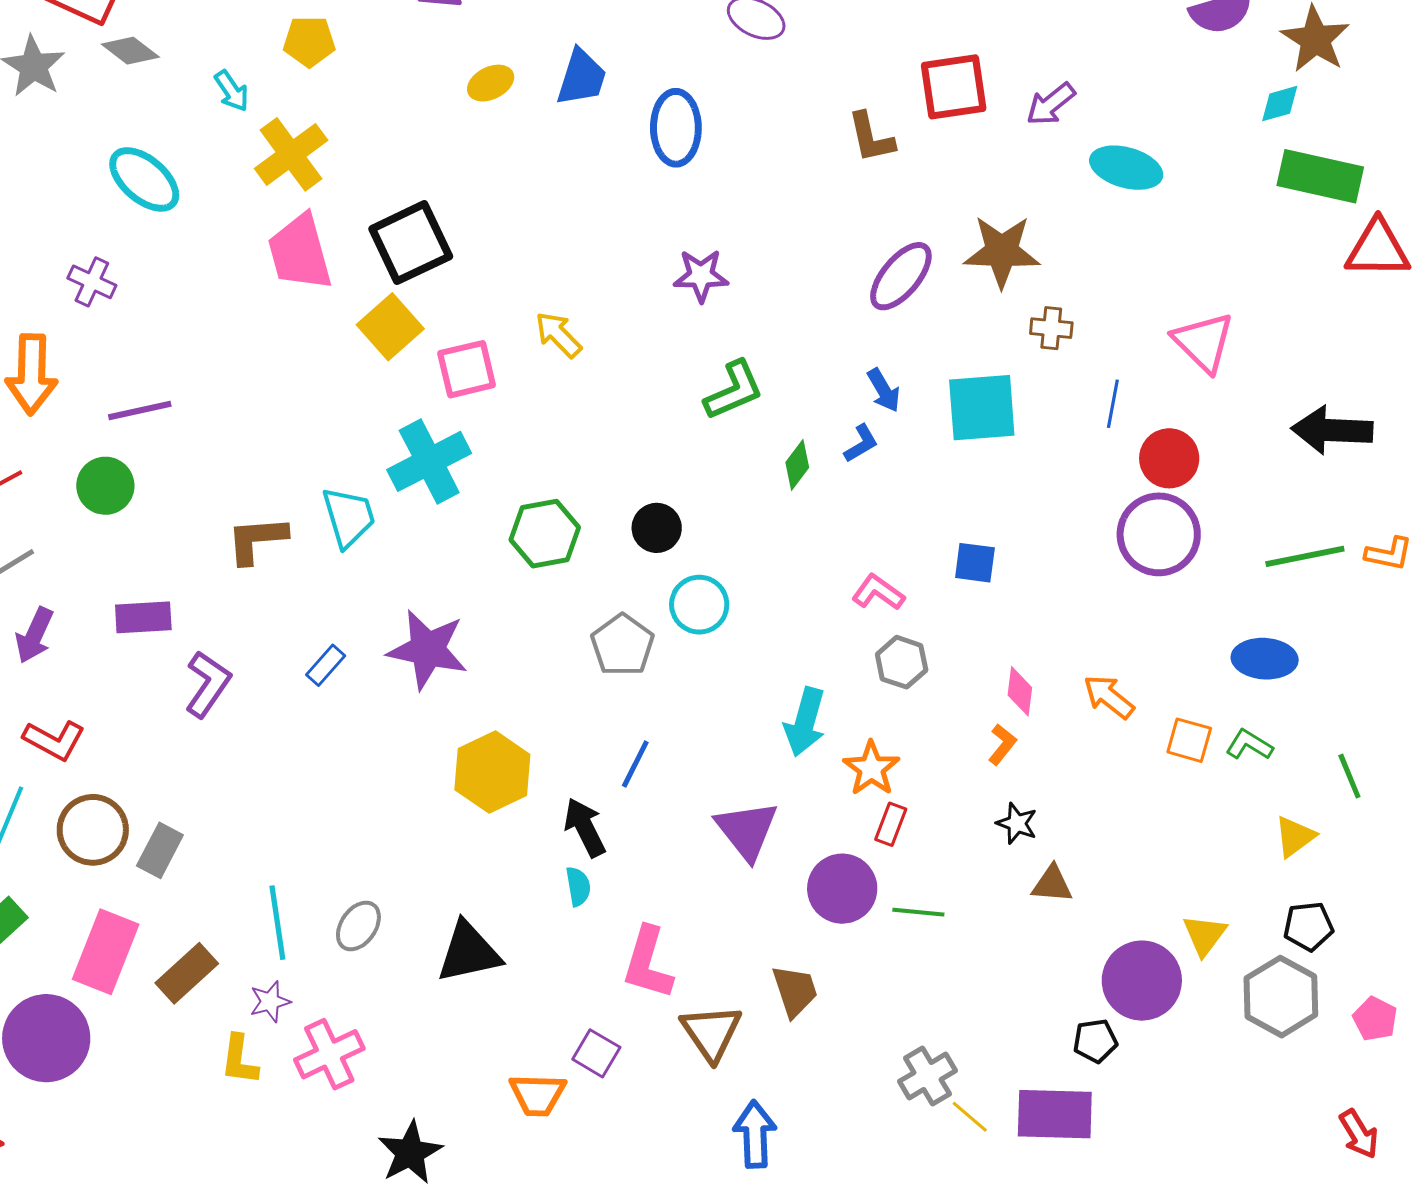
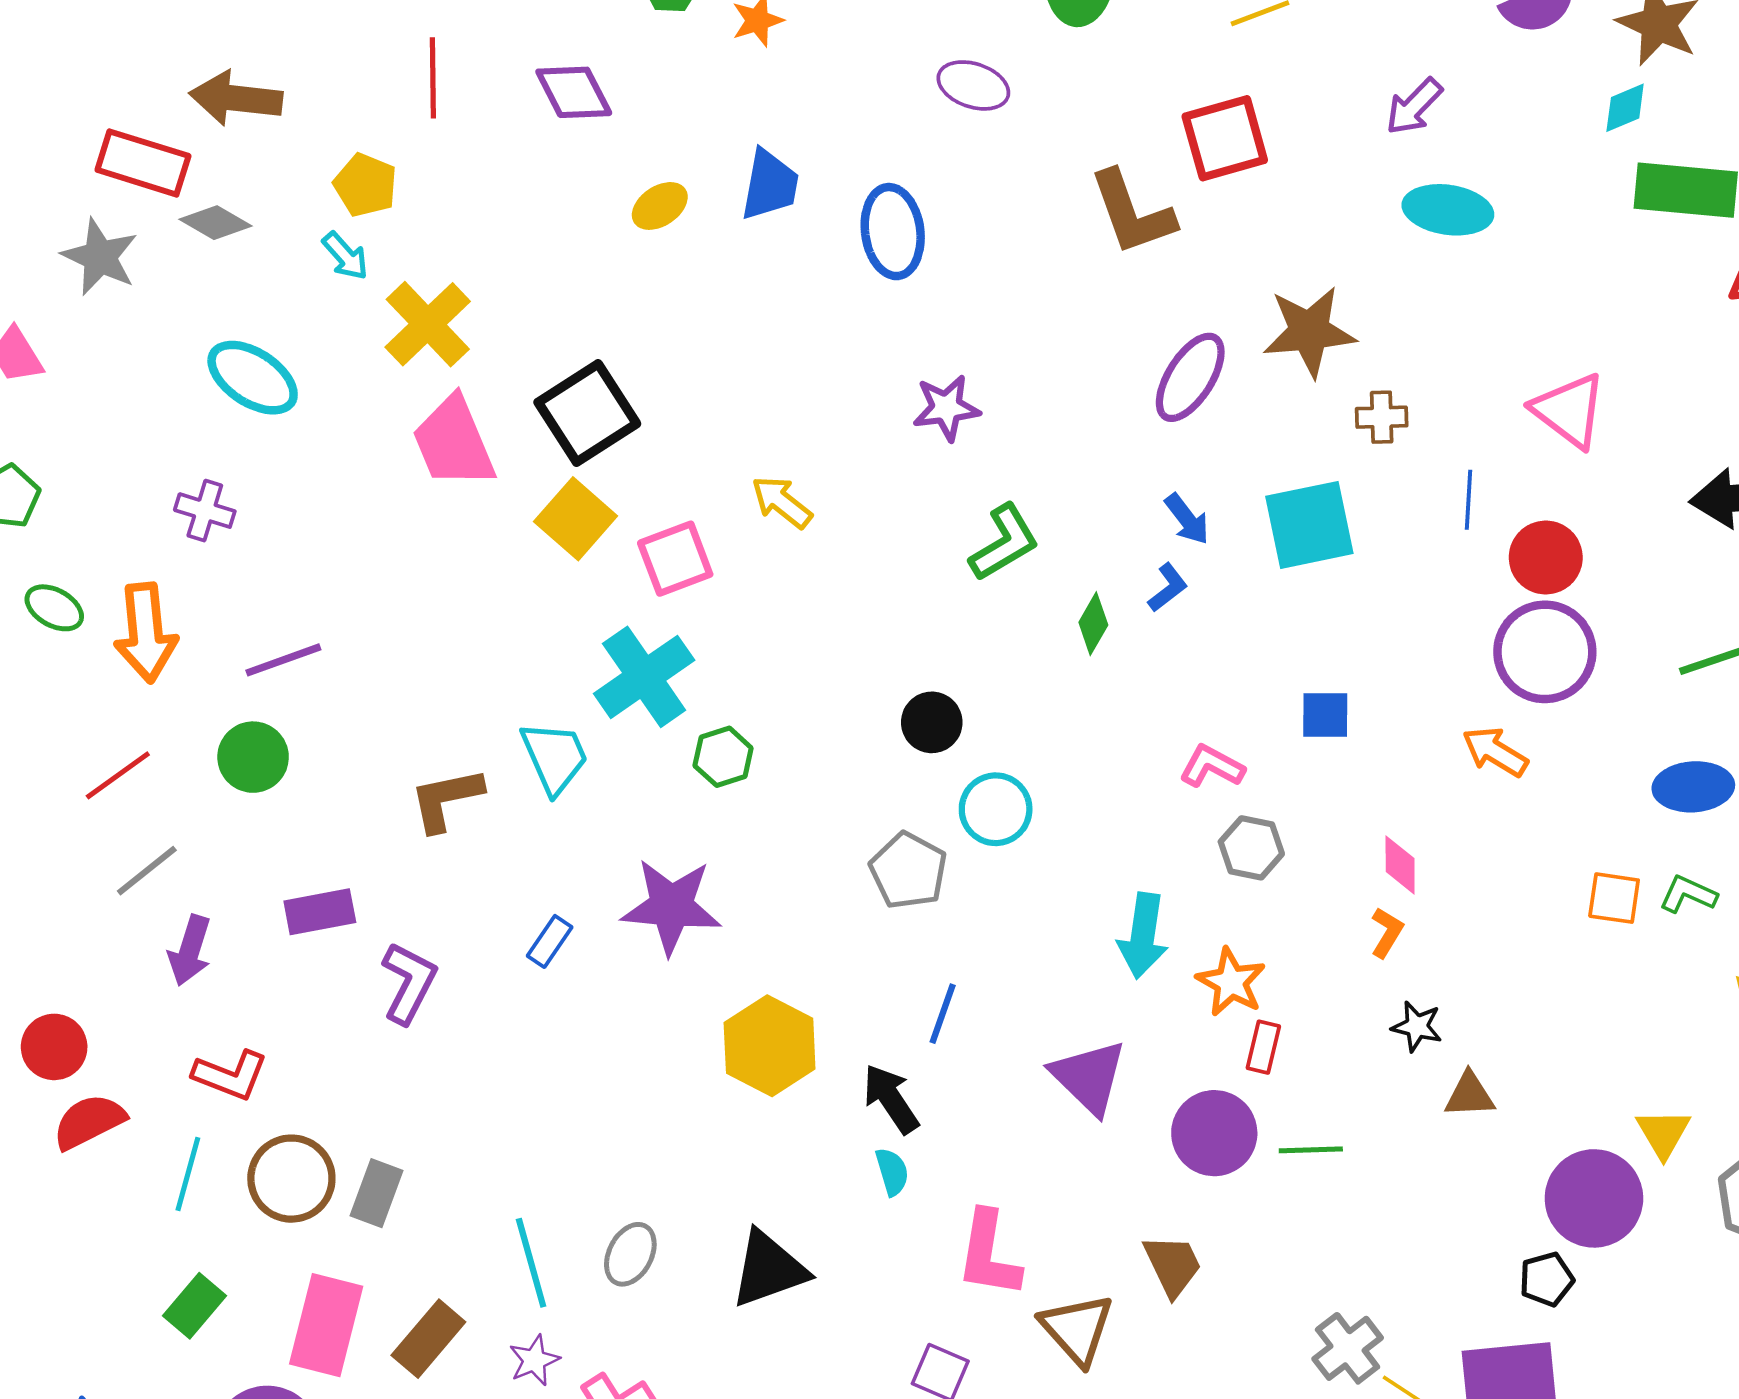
yellow pentagon: (309, 41) -> (365, 185), moved, turned 30
purple arrow: (1051, 104) -> (1414, 106), moved
brown L-shape: (871, 137) -> (1132, 213), size x1.4
green hexagon: (545, 534) -> (723, 757), moved, size x0.7
orange arrow: (1109, 697) -> (1495, 752), moved

